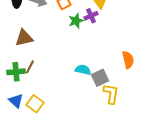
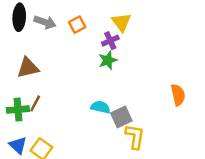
green star: (76, 21) -> (108, 60), moved
orange semicircle: (128, 60) -> (178, 95), moved

